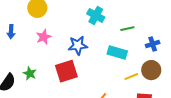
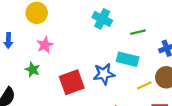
blue star: (78, 45) -> (104, 74), moved
green star: (30, 73) -> (33, 70), moved

